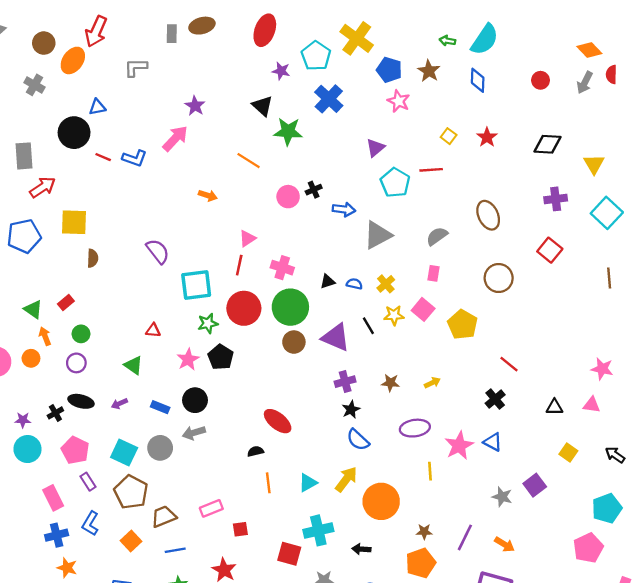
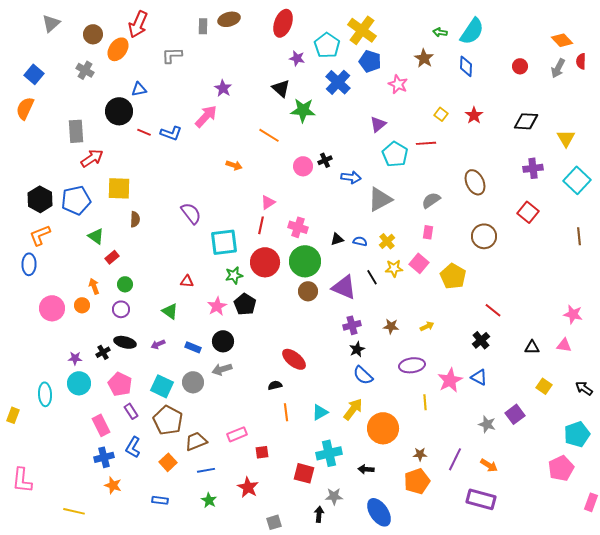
blue pentagon: (389, 70) -> (370, 61), moved
green triangle: (33, 309) -> (96, 236), moved

